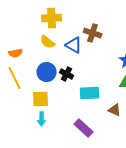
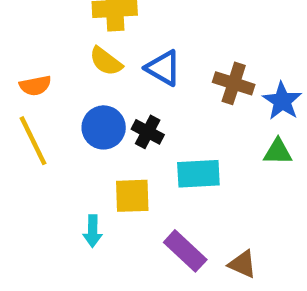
brown cross: (93, 33) -> (234, 83), moved
yellow square: (41, 99) -> (132, 196), moved
brown triangle: (115, 110) -> (242, 264), moved

